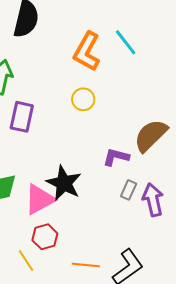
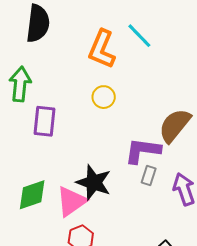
purple L-shape: (116, 157) -> (143, 151), size x1.4
gray rectangle: (129, 190) -> (149, 175), moved

